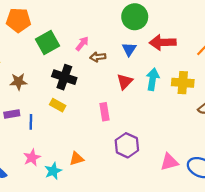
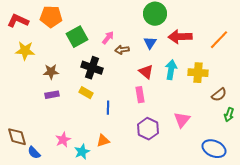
red triangle: (125, 82) -> (146, 72), turned -35
pink rectangle: (105, 112) -> (140, 95), moved
purple rectangle: (12, 114) -> (52, 95), moved
blue line: (31, 122) -> (108, 108), moved
pink triangle: (169, 162) -> (182, 120), moved, turned -36

